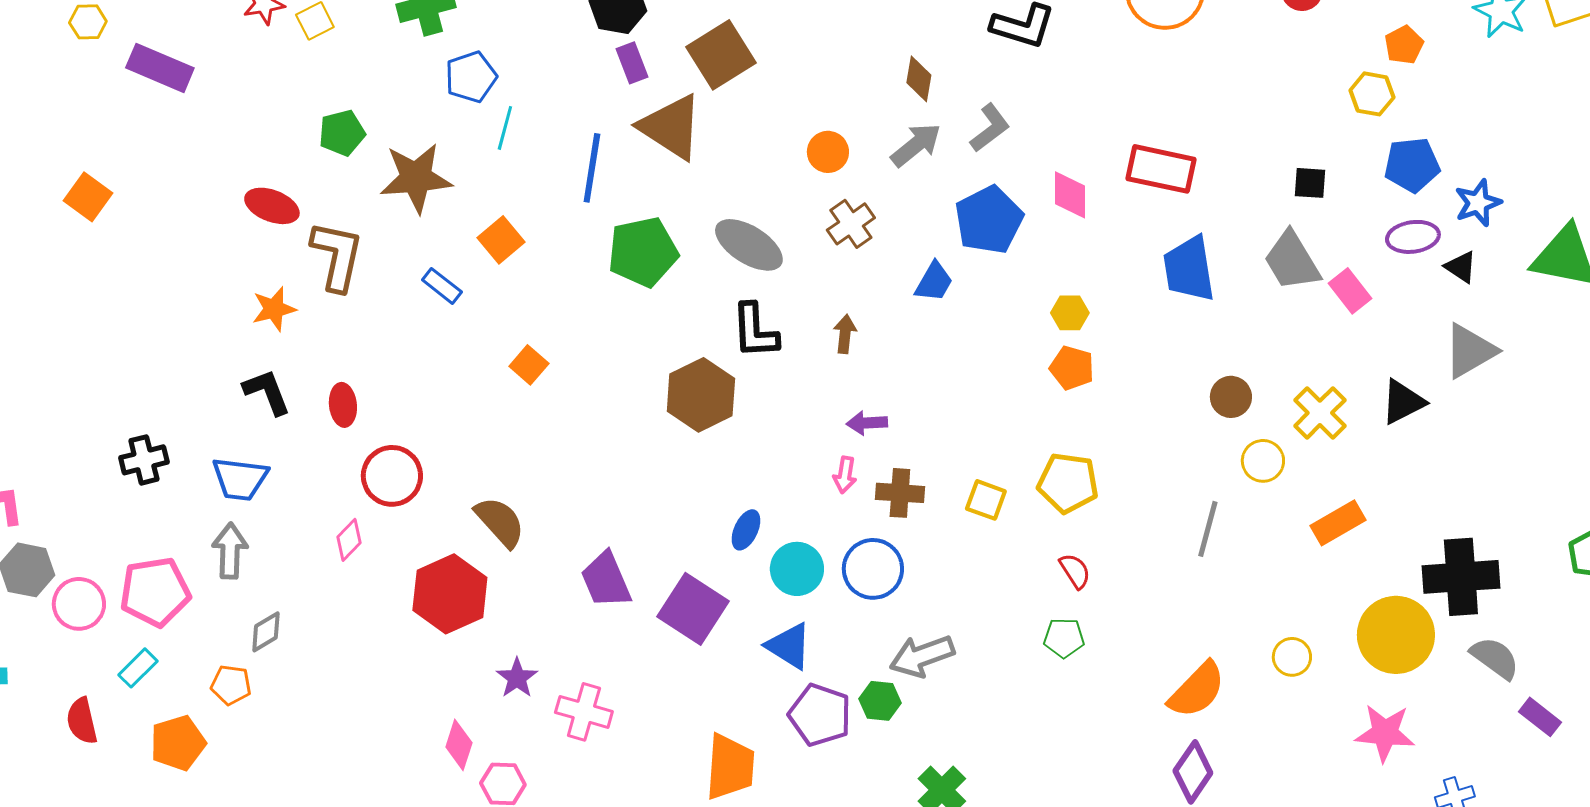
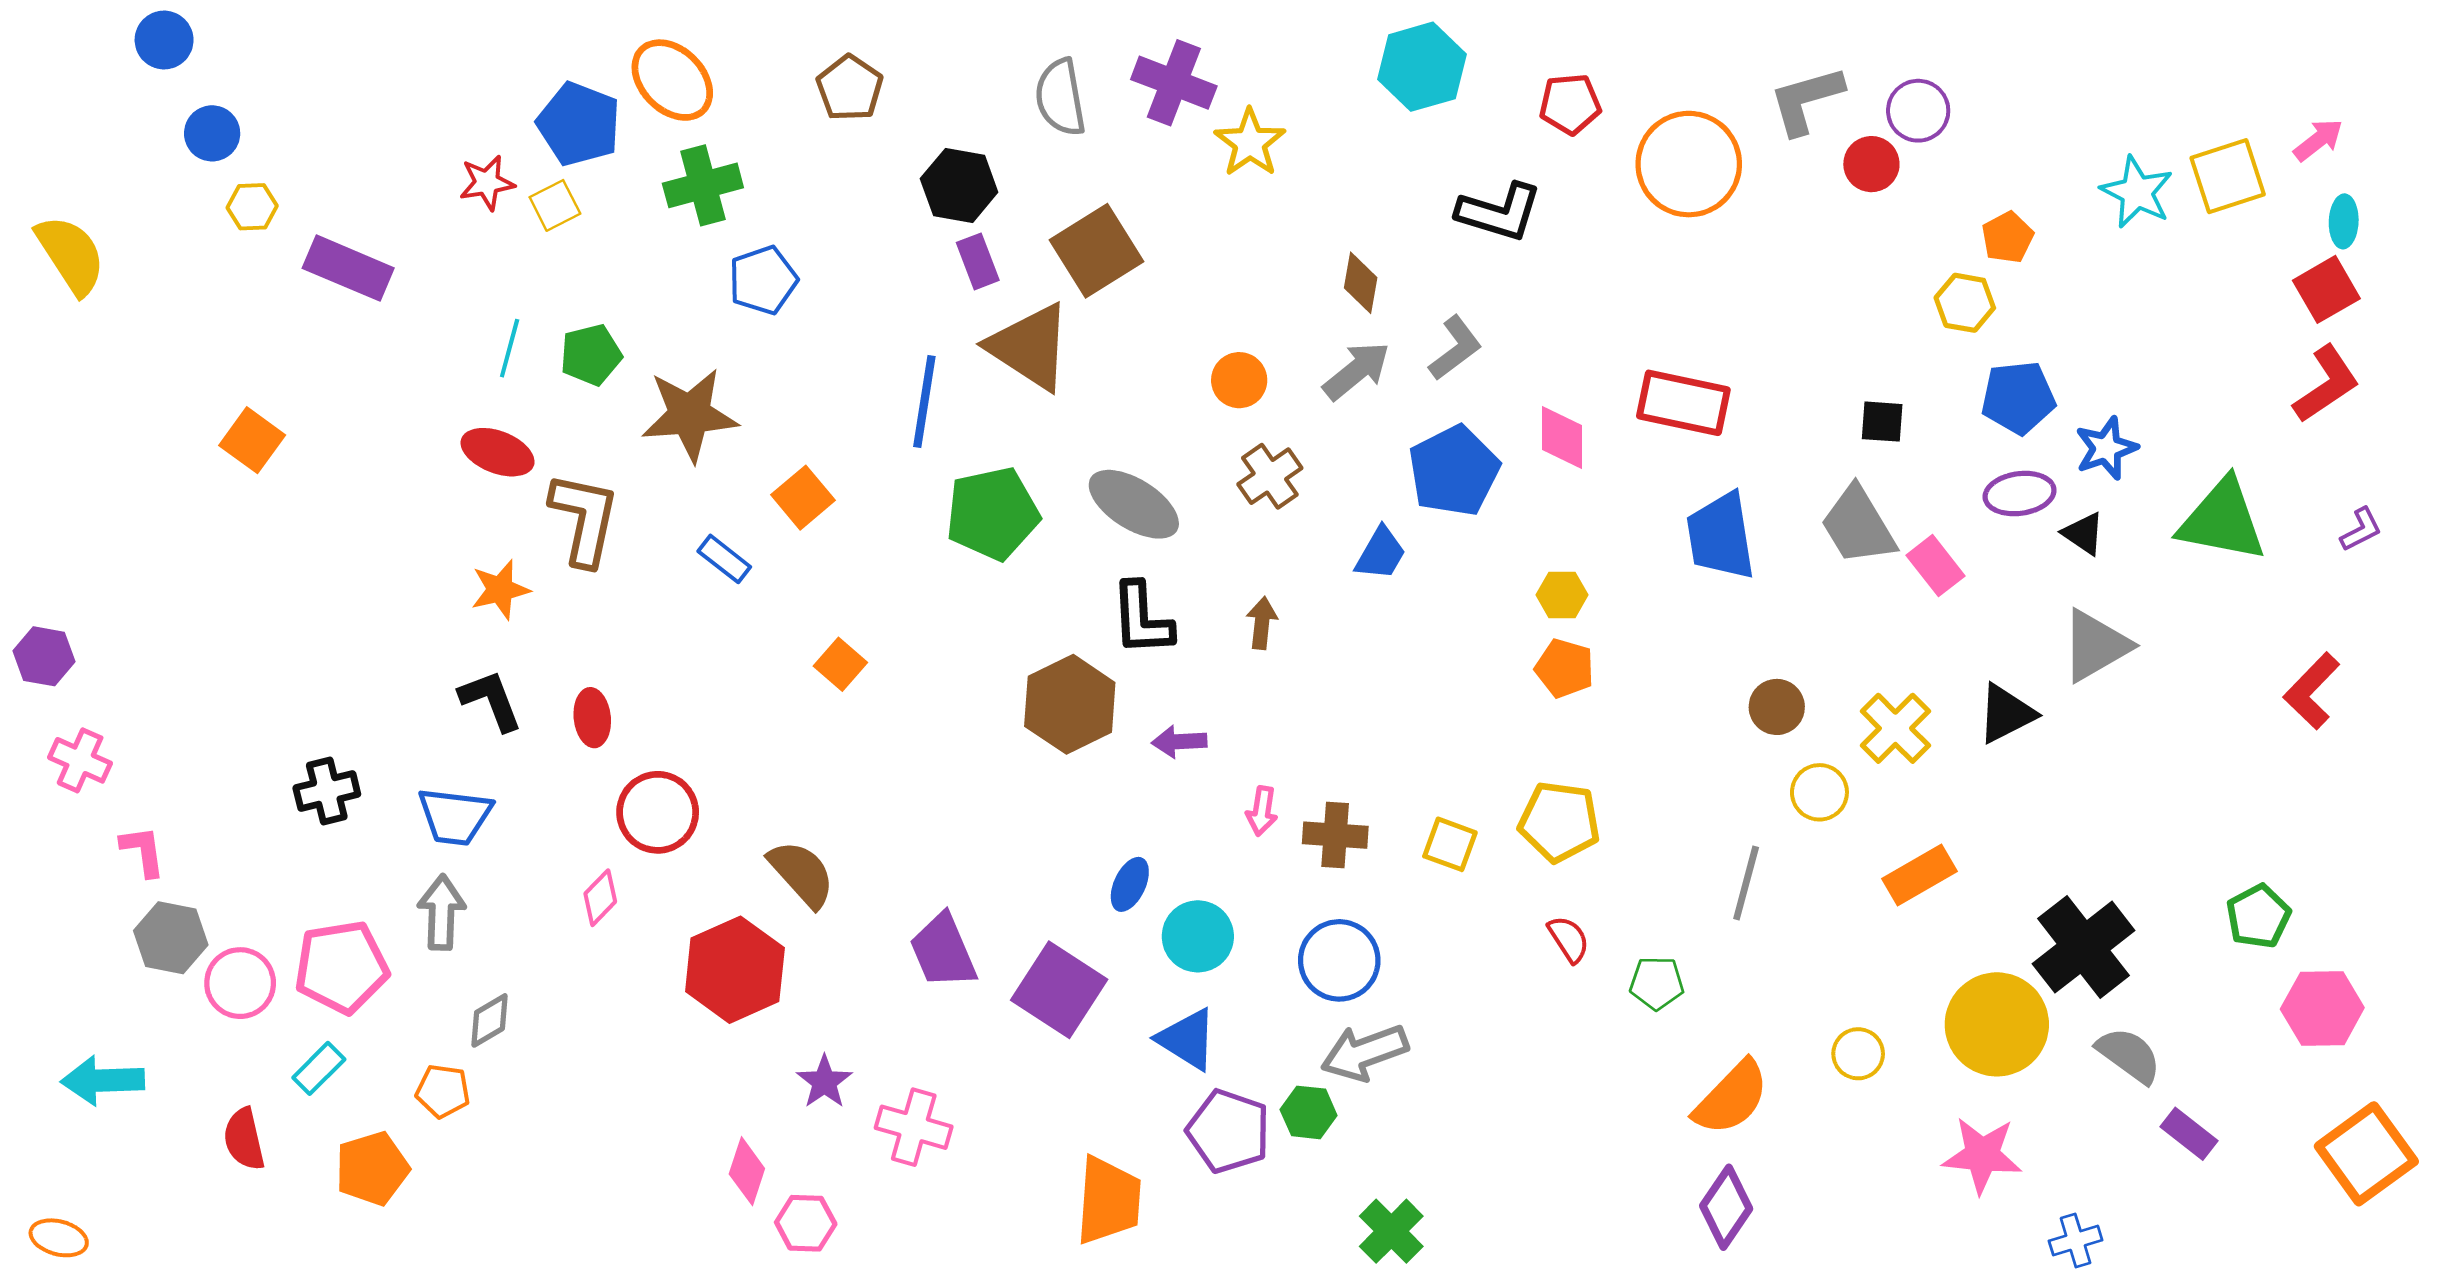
cyan line: (505, 128) -> (510, 348), moved
purple arrow: (867, 423) -> (1179, 742), moved
blue circle: (873, 569) -> (1339, 960), moved
black cross: (1461, 577) -> (2084, 947), turned -34
green pentagon: (1064, 638) -> (1657, 983), moved

